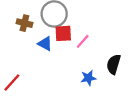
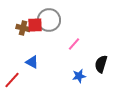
red square: (63, 33) -> (35, 25), moved
blue triangle: (45, 44) -> (32, 62), moved

